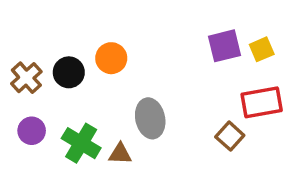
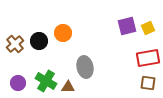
purple circle: (32, 131) -> (18, 83), moved
brown square: (230, 136) -> (148, 83), moved, turned -35

